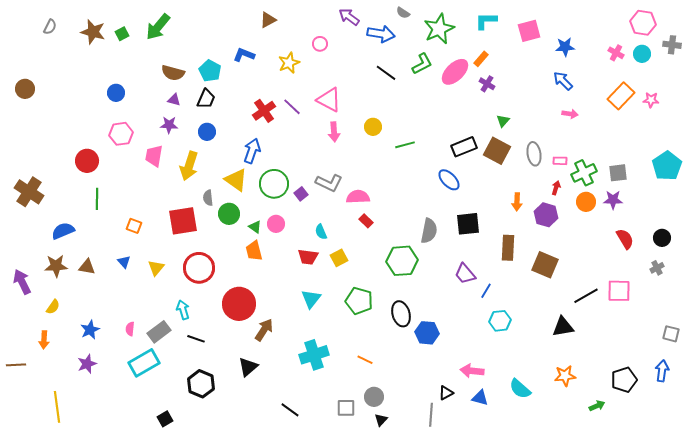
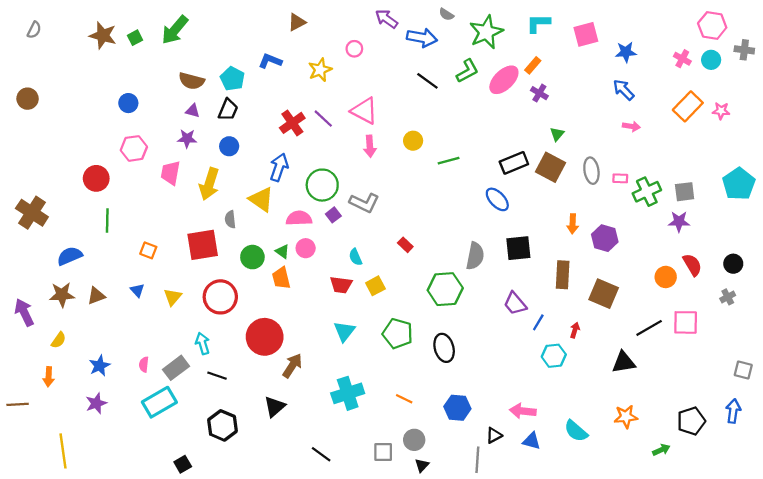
gray semicircle: (50, 27) -> (34, 30), moved
green circle: (274, 184) -> (322, 185), moved
red arrow: (556, 188) -> (575, 330), moved
pink semicircle: (358, 197) -> (299, 218), moved
orange circle: (586, 202) -> (666, 277), moved
green circle: (229, 214) -> (252, 257), moved
brown triangle: (87, 267) -> (96, 296), turned -30
blue hexagon: (427, 333) -> (457, 408), moved

